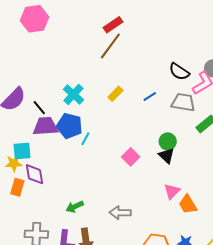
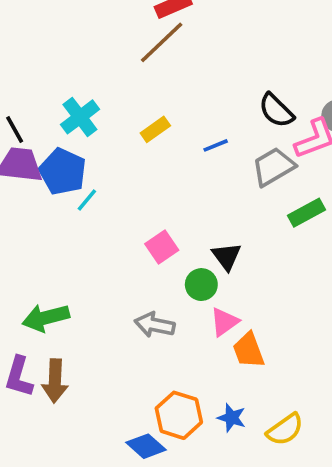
gray trapezoid: (183, 102) -> (273, 167), turned -50
green circle: (168, 141) -> (201, 285), moved
green arrow: (75, 207) -> (46, 318), size x1.4
gray arrow: (120, 213) -> (155, 325), moved

